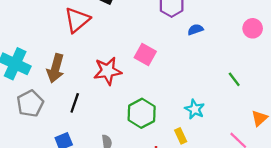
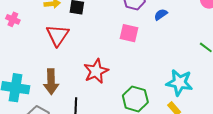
pink square: (145, 54) -> (129, 33), moved
cyan star: (195, 109) -> (179, 83), size x1.5

